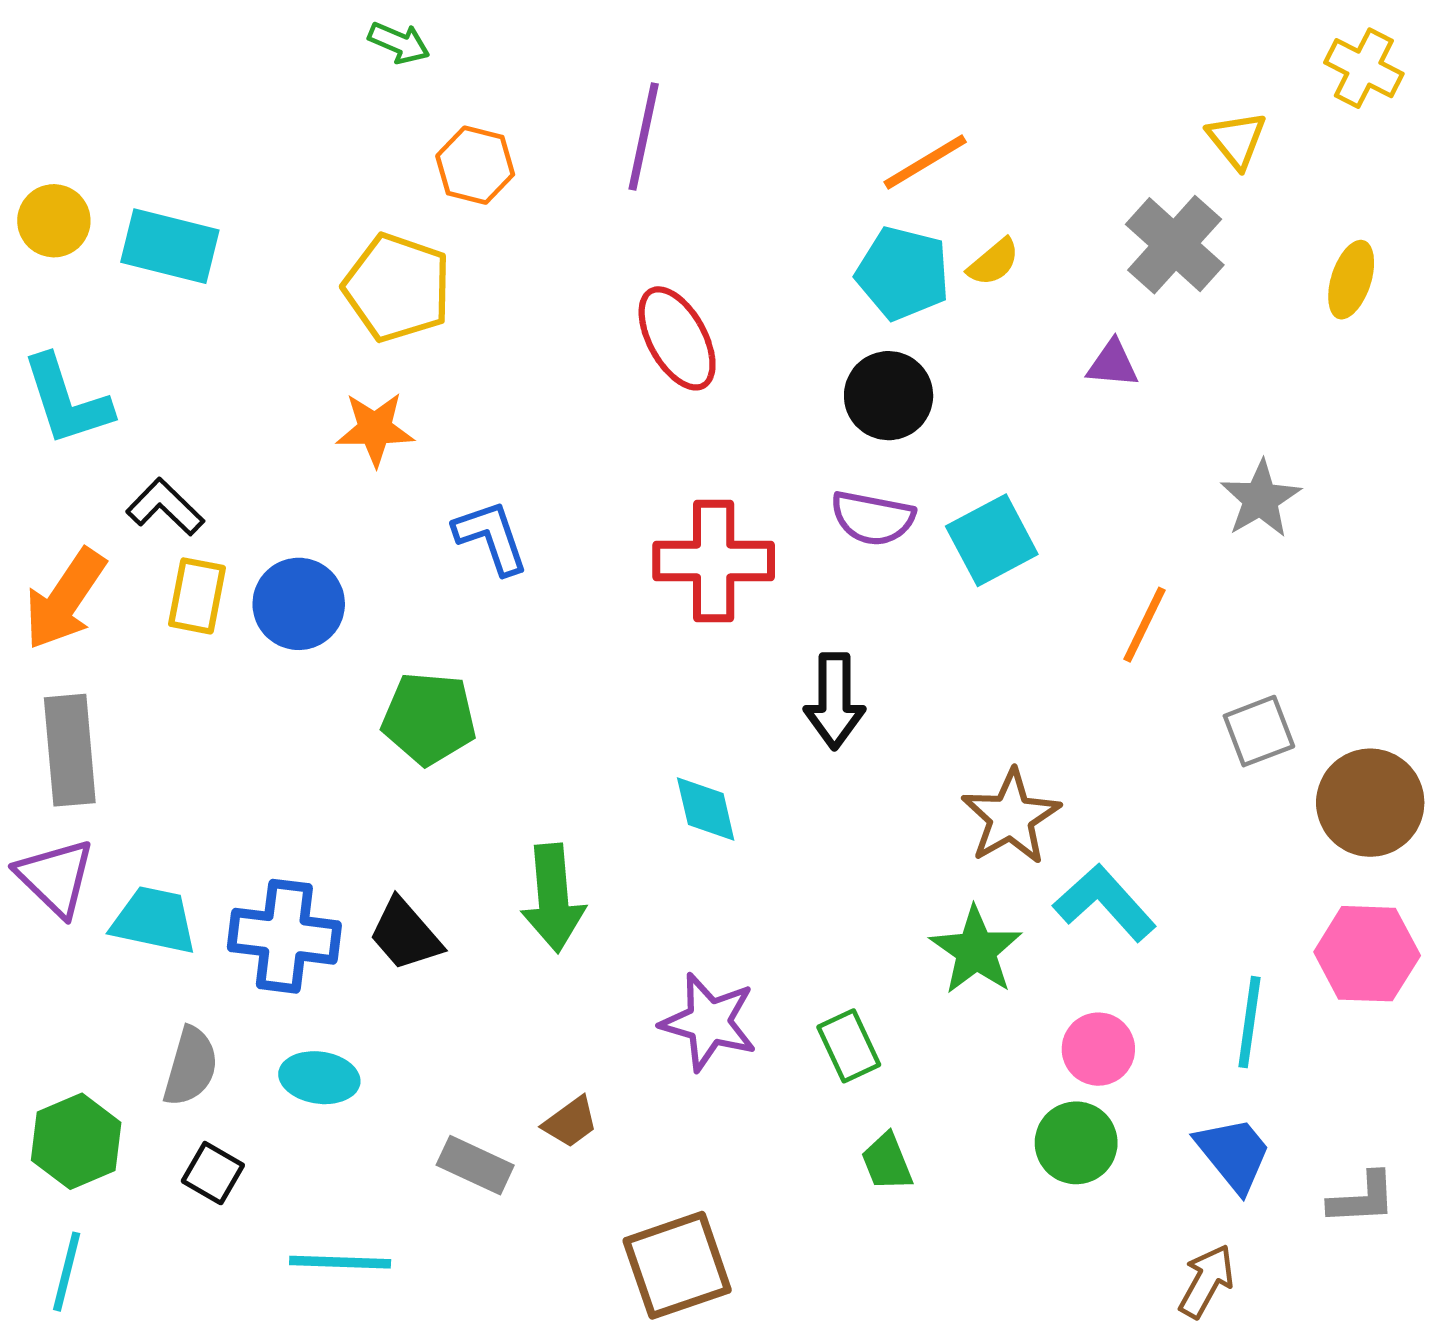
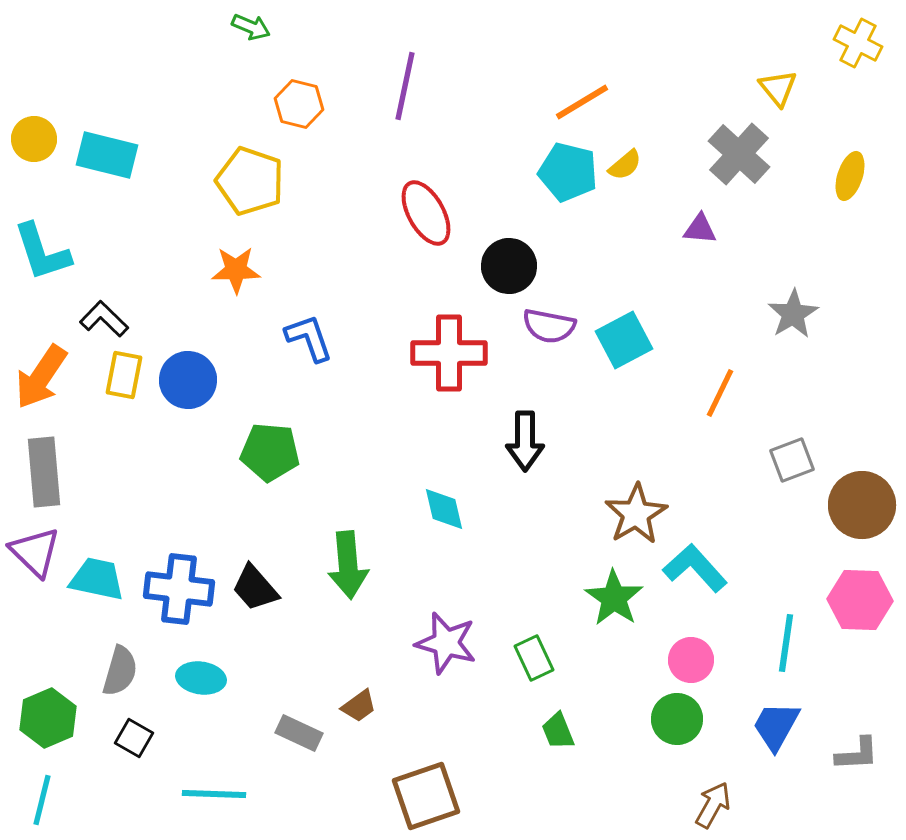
black circle: (889, 396) -> (509, 266), moved
blue trapezoid: (1234, 1154) -> (776, 726), turned -112
brown arrow: (1206, 1281) -> (713, 805), moved

